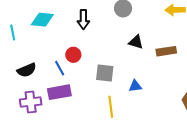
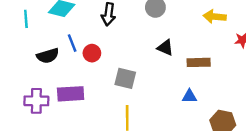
blue line: (60, 68) -> (72, 43), moved
black semicircle: (27, 70) -> (48, 56), moved
blue triangle: (135, 86) -> (189, 96), moved

